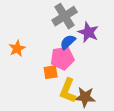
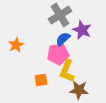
orange square: (51, 72) -> (41, 80), moved
yellow L-shape: (68, 91) -> (67, 71), moved

